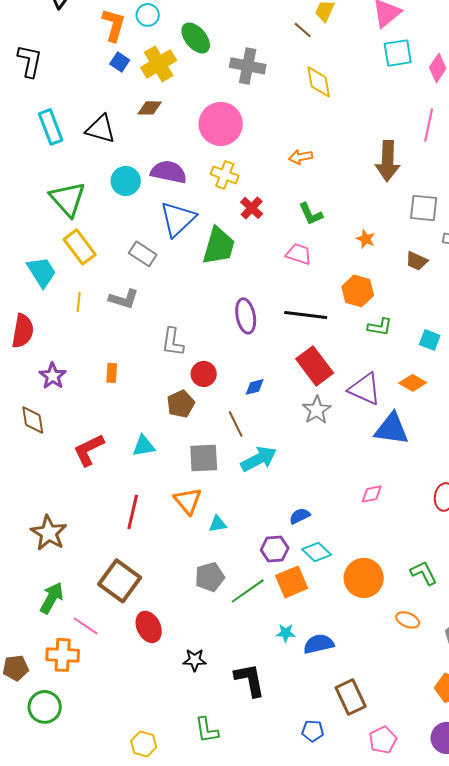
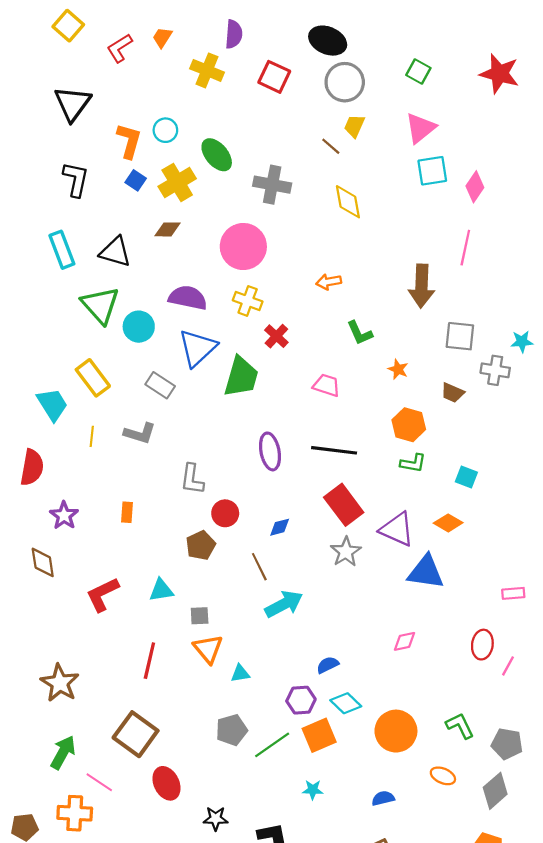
black L-shape: (30, 61) -> (76, 179), moved
cyan circle: (126, 181) -> (139, 327), moved
green triangle: (68, 199) -> (100, 305), moved
green L-shape: (311, 214) -> (360, 333), moved
orange hexagon: (358, 291) -> (409, 425), moved
gray square: (204, 458) -> (200, 616), moved, size x0.6
blue semicircle: (319, 644) -> (383, 798), moved, size x0.7

